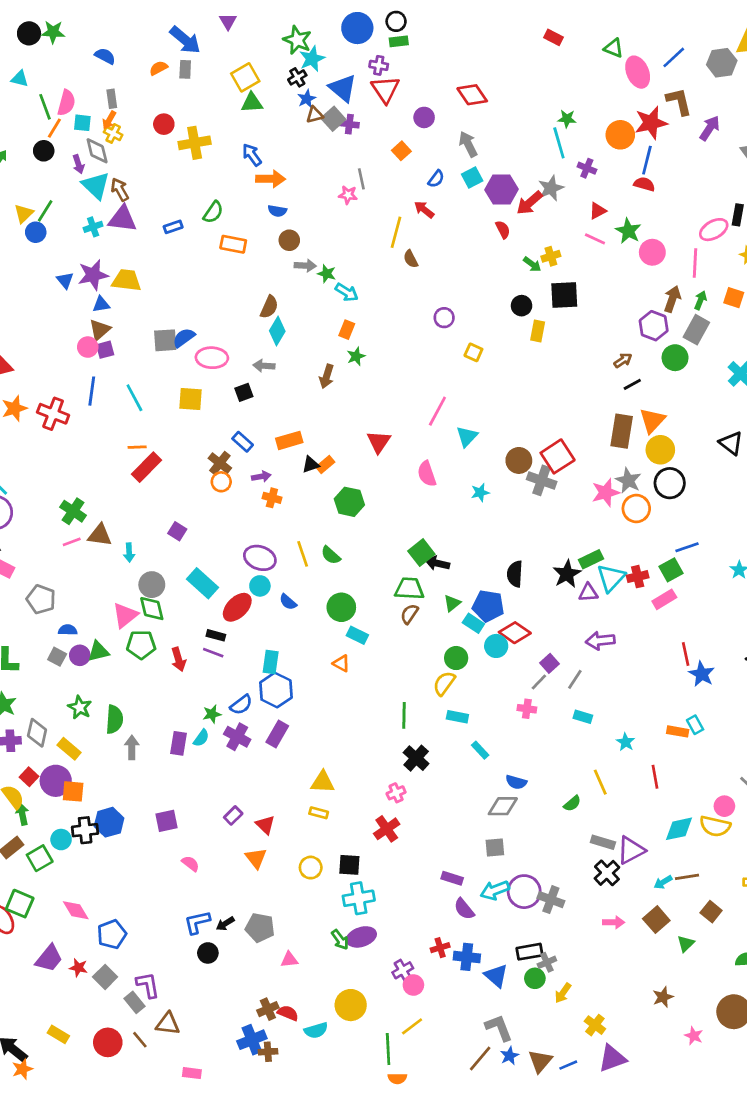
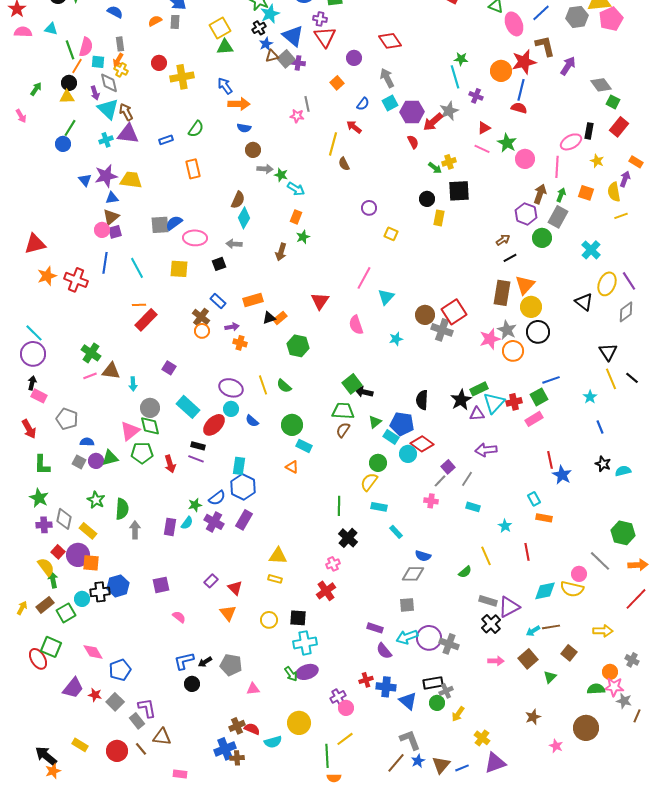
yellow triangle: (24, 214) -> (67, 97), moved, turned 42
orange rectangle: (233, 244) -> (193, 169), moved, turned 66
cyan rectangle: (695, 725) -> (534, 499), moved

